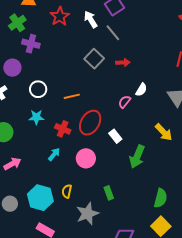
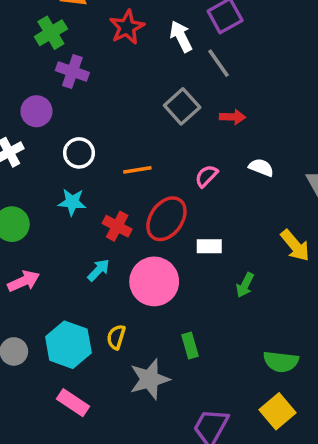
white semicircle: (141, 90) -> (261, 167), turned -104
pink semicircle: (125, 102) -> (206, 176), moved
white rectangle: (115, 136) -> (209, 246), turned -56
green arrow: (137, 157) -> (245, 285), size x0.6
pink circle: (86, 158) -> (154, 281), size x1.4
green semicircle: (161, 198) -> (281, 362), turned 78

